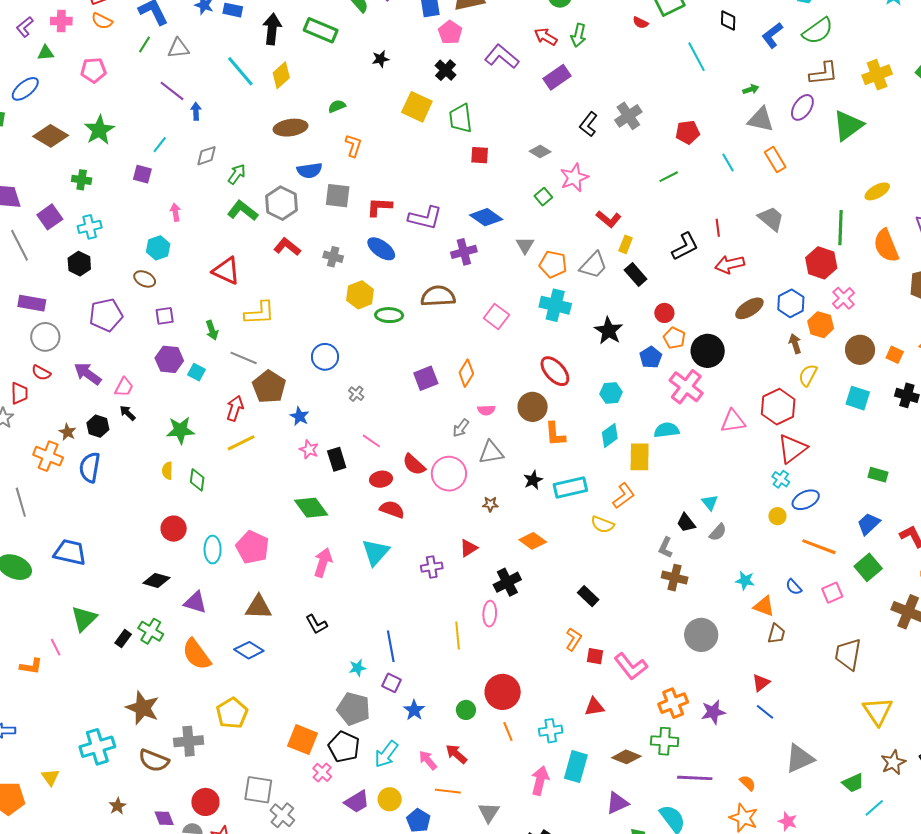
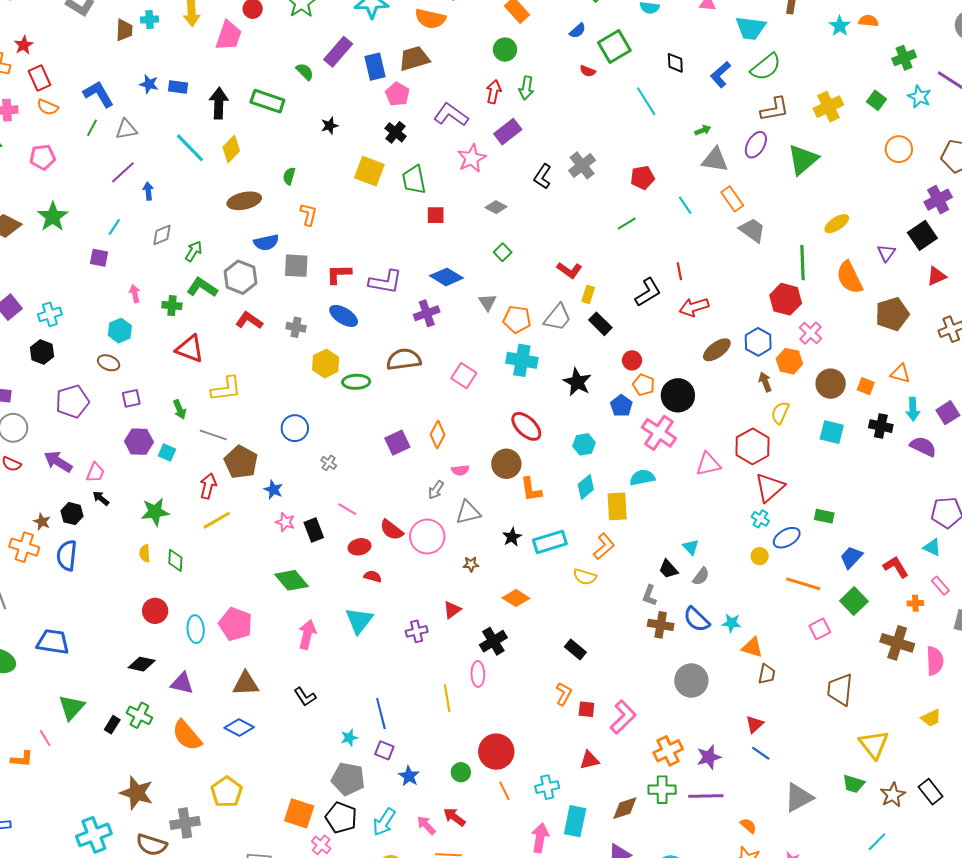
red arrow: (546, 37) -> (494, 92), turned 75
purple line: (172, 91) -> (123, 172), turned -76
green semicircle: (337, 106) -> (289, 176), turned -48
pink star: (574, 178) -> (472, 158), moved
green cross: (82, 180) -> (172, 306), moved
gray trapezoid: (771, 219) -> (752, 230), moved
green rectangle: (878, 475) -> (824, 516), moved
red semicircle: (392, 509) -> (373, 576), size x0.7
blue semicircle: (794, 587) -> (697, 619), moved, size x1.6
pink L-shape: (631, 666) -> (623, 717), turned -92
brown diamond: (626, 757) -> (625, 808), turned -36
purple line: (695, 778) -> (706, 796), moved
green trapezoid: (853, 783) -> (854, 784), moved, turned 45

